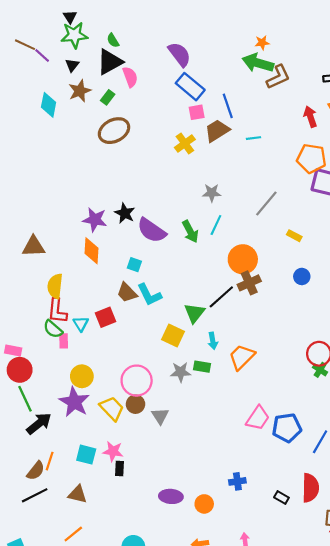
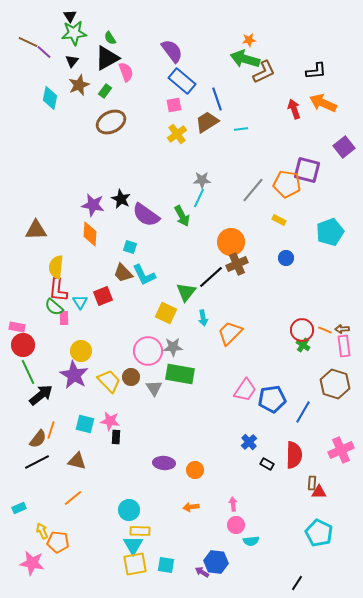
pink square: (197, 112) -> (174, 105), moved
orange pentagon: (311, 158) -> (287, 184), moved
cyan line: (216, 225) -> (199, 198), moved
green rectangle: (202, 367) -> (180, 374), moved, size x1.8
pink circle: (137, 381) -> (148, 351), moved
blue cross: (237, 481) -> (249, 442), moved, turned -35

